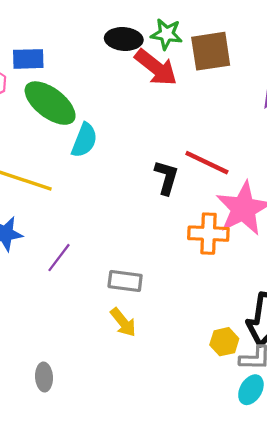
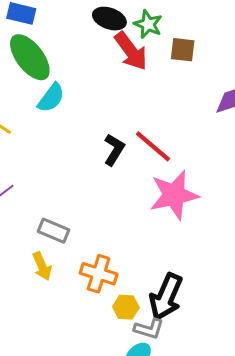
brown square: (211, 51) -> (183, 50), size x0.7
orange cross: (208, 234) -> (99, 274), moved

